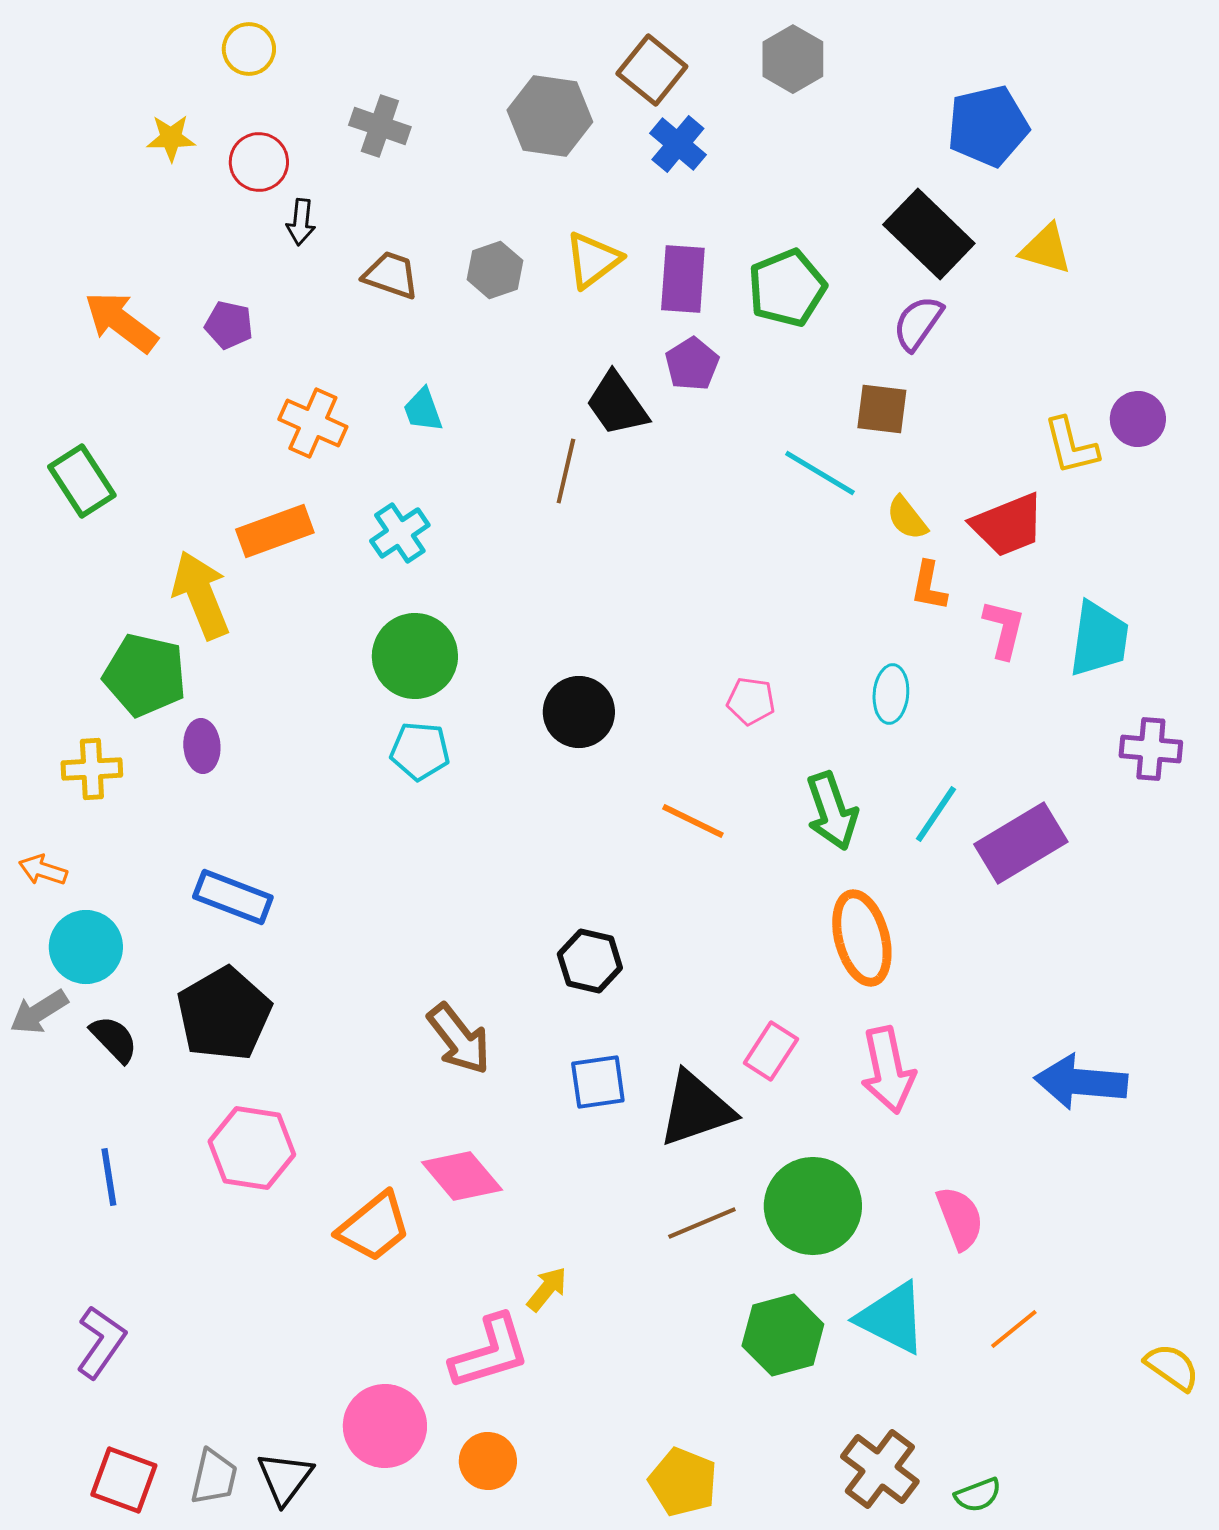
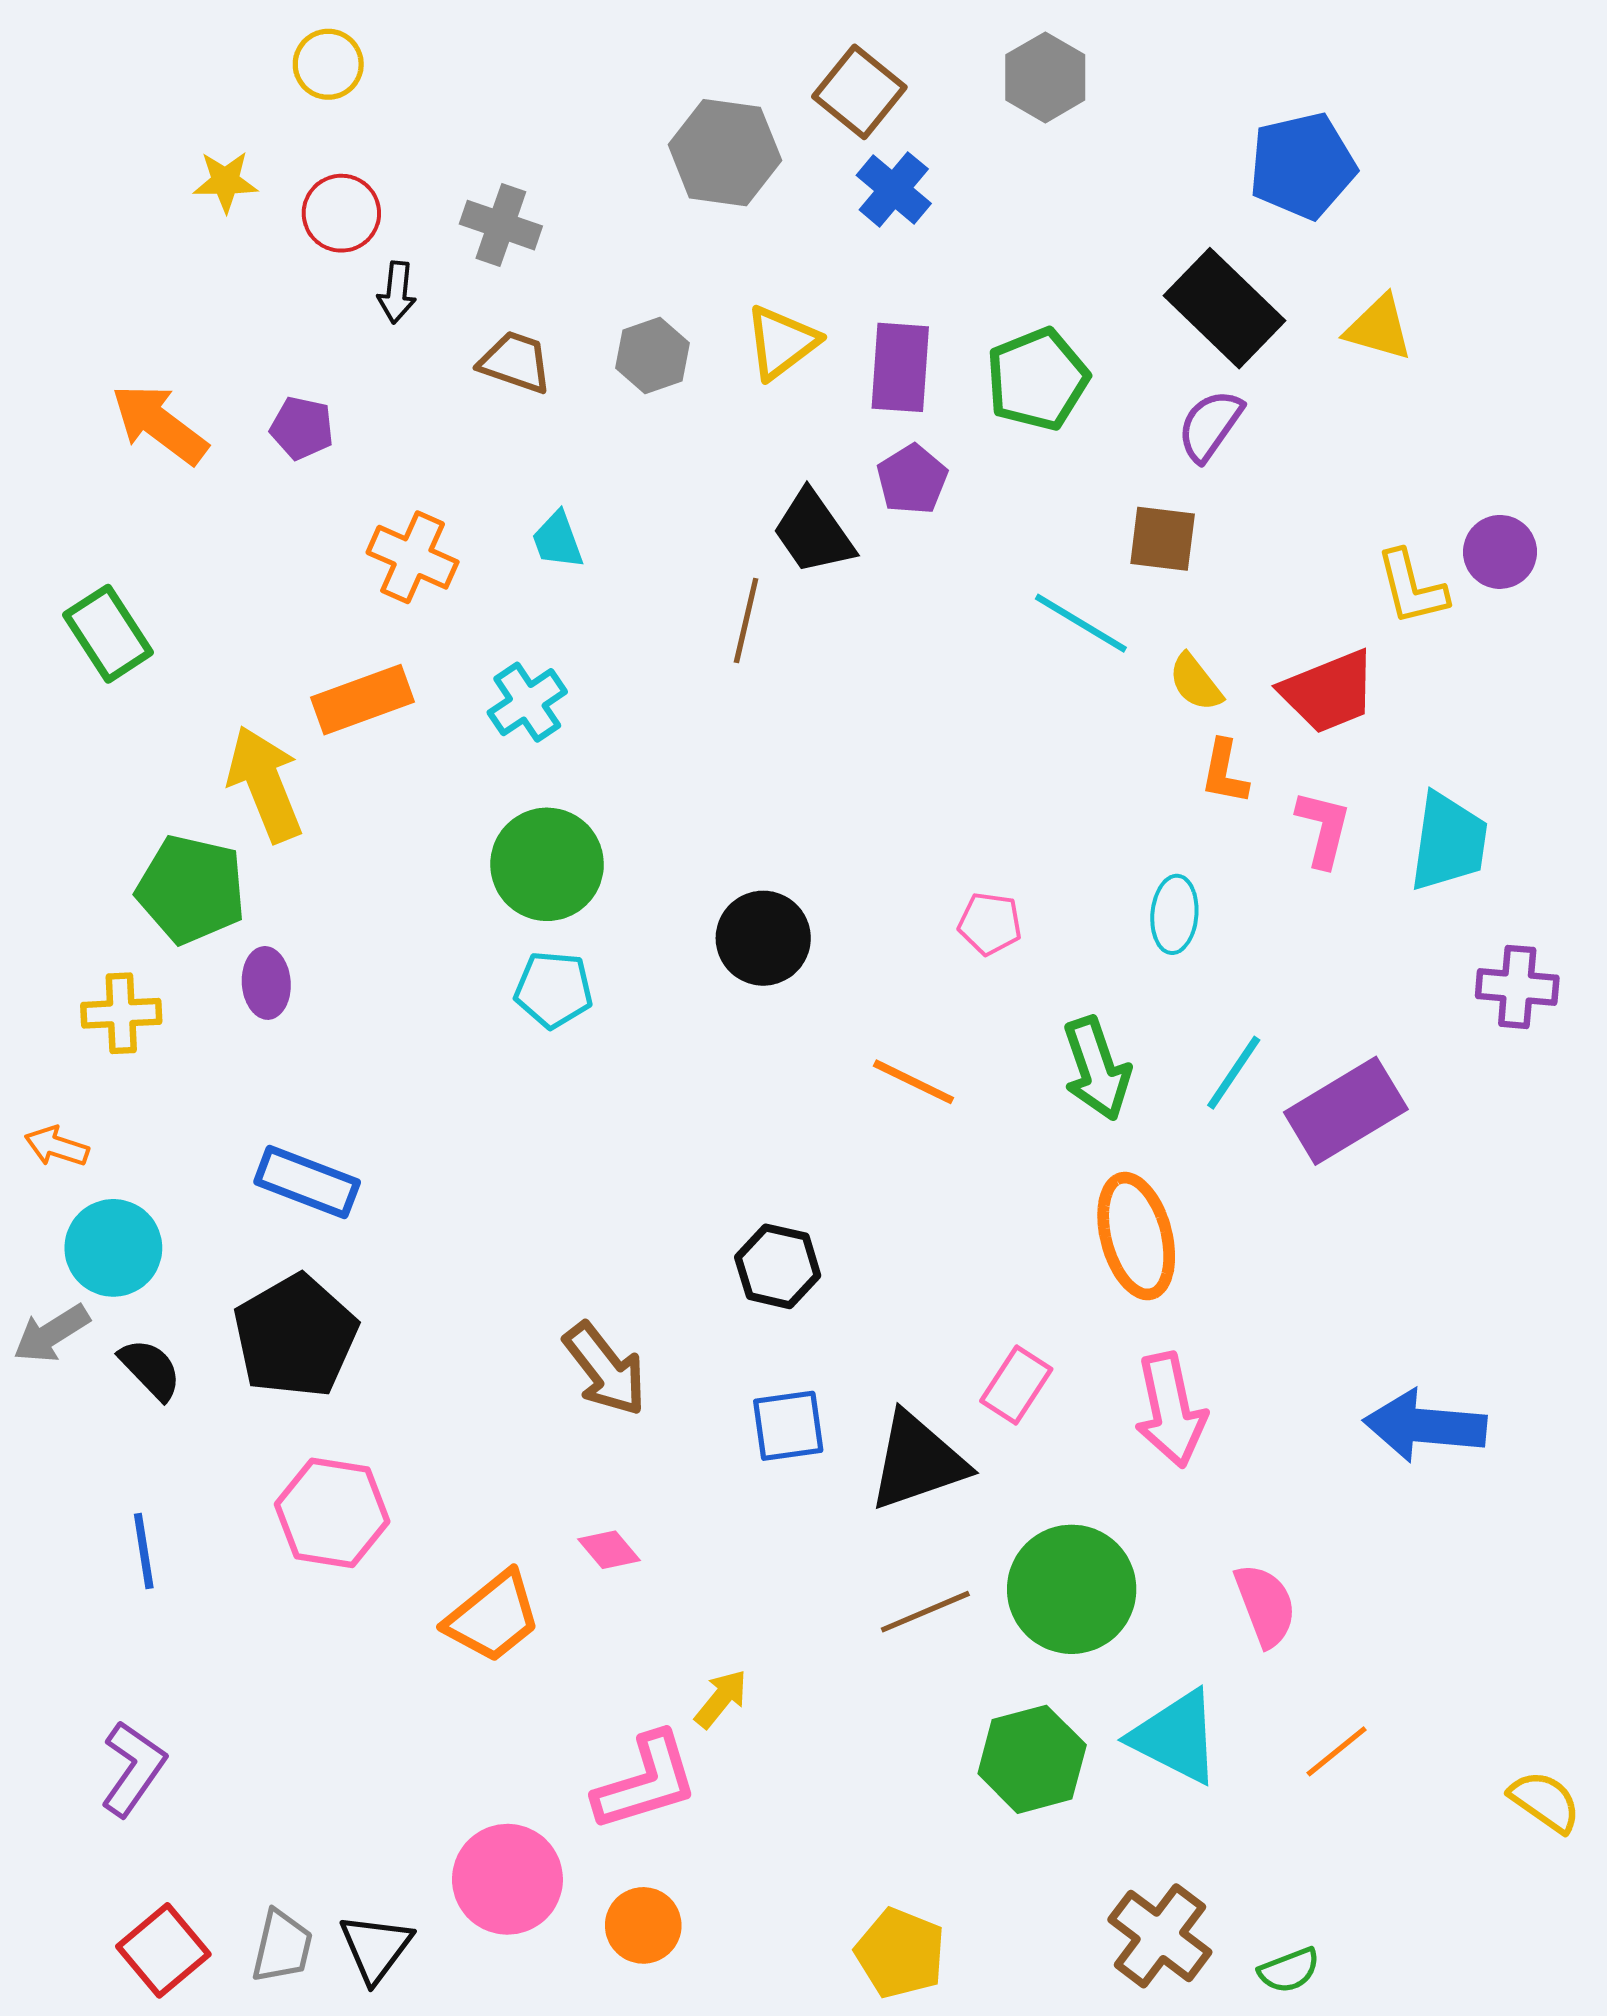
gray cross: (380, 126) -> (501, 225), moved
pink diamond: (462, 1176) -> (609, 1550), size x0.6
red square: (124, 1480) -> (163, 1950), turned 30

